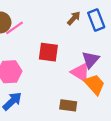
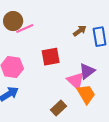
red square: (48, 52) -> (51, 57), turned -30
brown rectangle: (68, 105) -> (58, 108), turned -63

